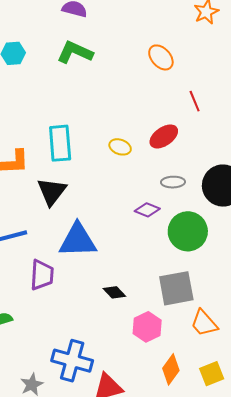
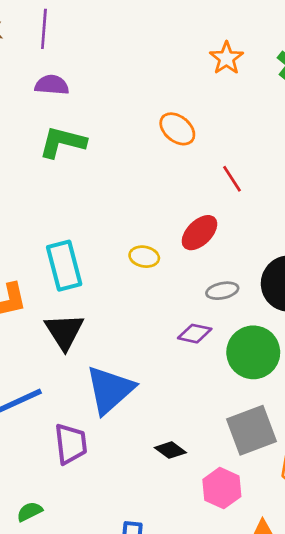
blue triangle: (78, 240) -> (110, 390), turned -30

